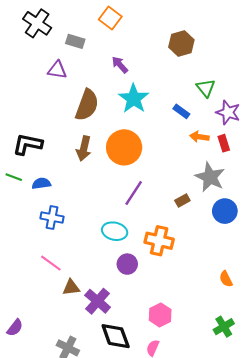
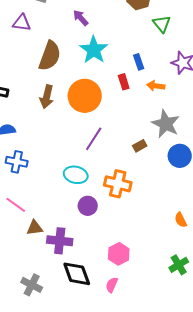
green triangle: (206, 88) -> (162, 24), moved
blue rectangle: (181, 111) -> (139, 62), turned 35
red rectangle: (224, 143) -> (124, 82), moved
purple cross: (98, 301) -> (60, 241), turned -35

